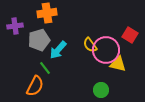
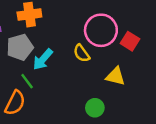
pink circle: (106, 50) -> (101, 30), moved

